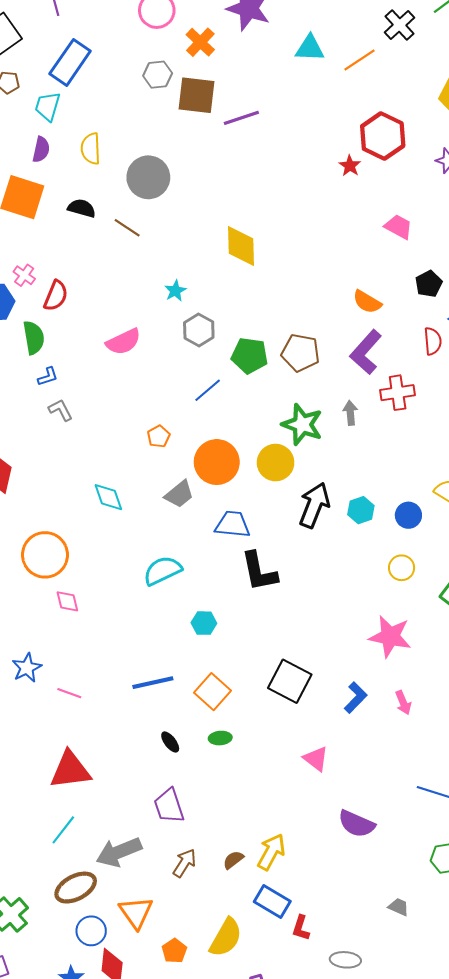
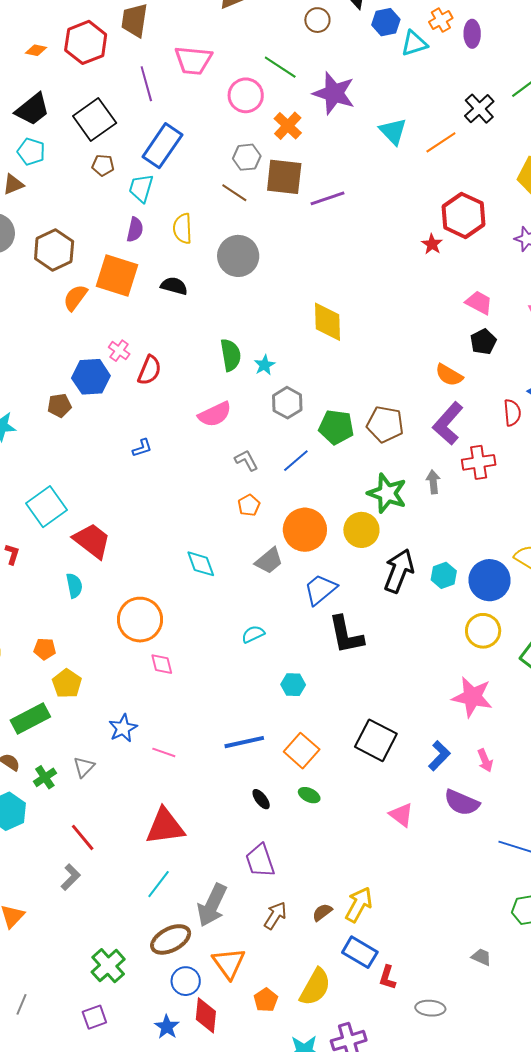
cyan triangle: (310, 48) -> (393, 131), turned 44
brown line: (127, 228) -> (234, 193), moved
black pentagon: (429, 284) -> (483, 342), moved
green semicircle: (34, 338) -> (231, 355), moved
gray L-shape: (61, 410) -> (246, 460), moved
blue circle: (408, 515) -> (490, 580), size x1.6
blue trapezoid: (233, 524) -> (320, 590), turned -45
yellow circle: (402, 568) -> (483, 631), size x1.4
cyan semicircle: (162, 571) -> (253, 634), size x0.6
green ellipse: (220, 738) -> (309, 795), turned 30
purple semicircle: (357, 824) -> (462, 802), moved
gray arrow: (119, 852) -> (212, 905), turned -42

